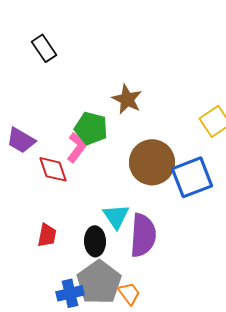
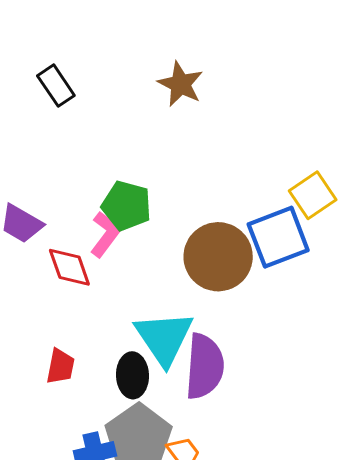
brown star: (127, 99) -> (181, 84), moved
blue square: (192, 177) -> (278, 237), moved
cyan triangle: (116, 216) -> (164, 338), size x1.5

